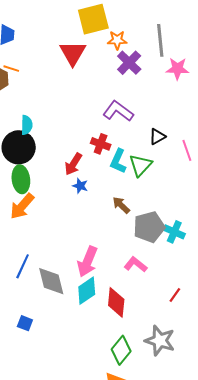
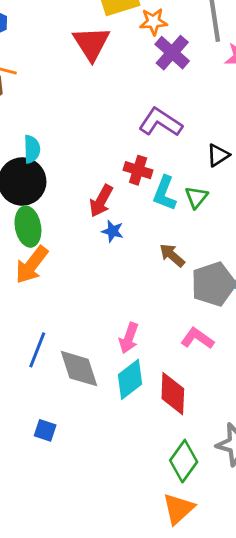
green triangle: (140, 165) -> (196, 197), size x0.7
pink arrow: (87, 262) -> (129, 338), size x0.7

